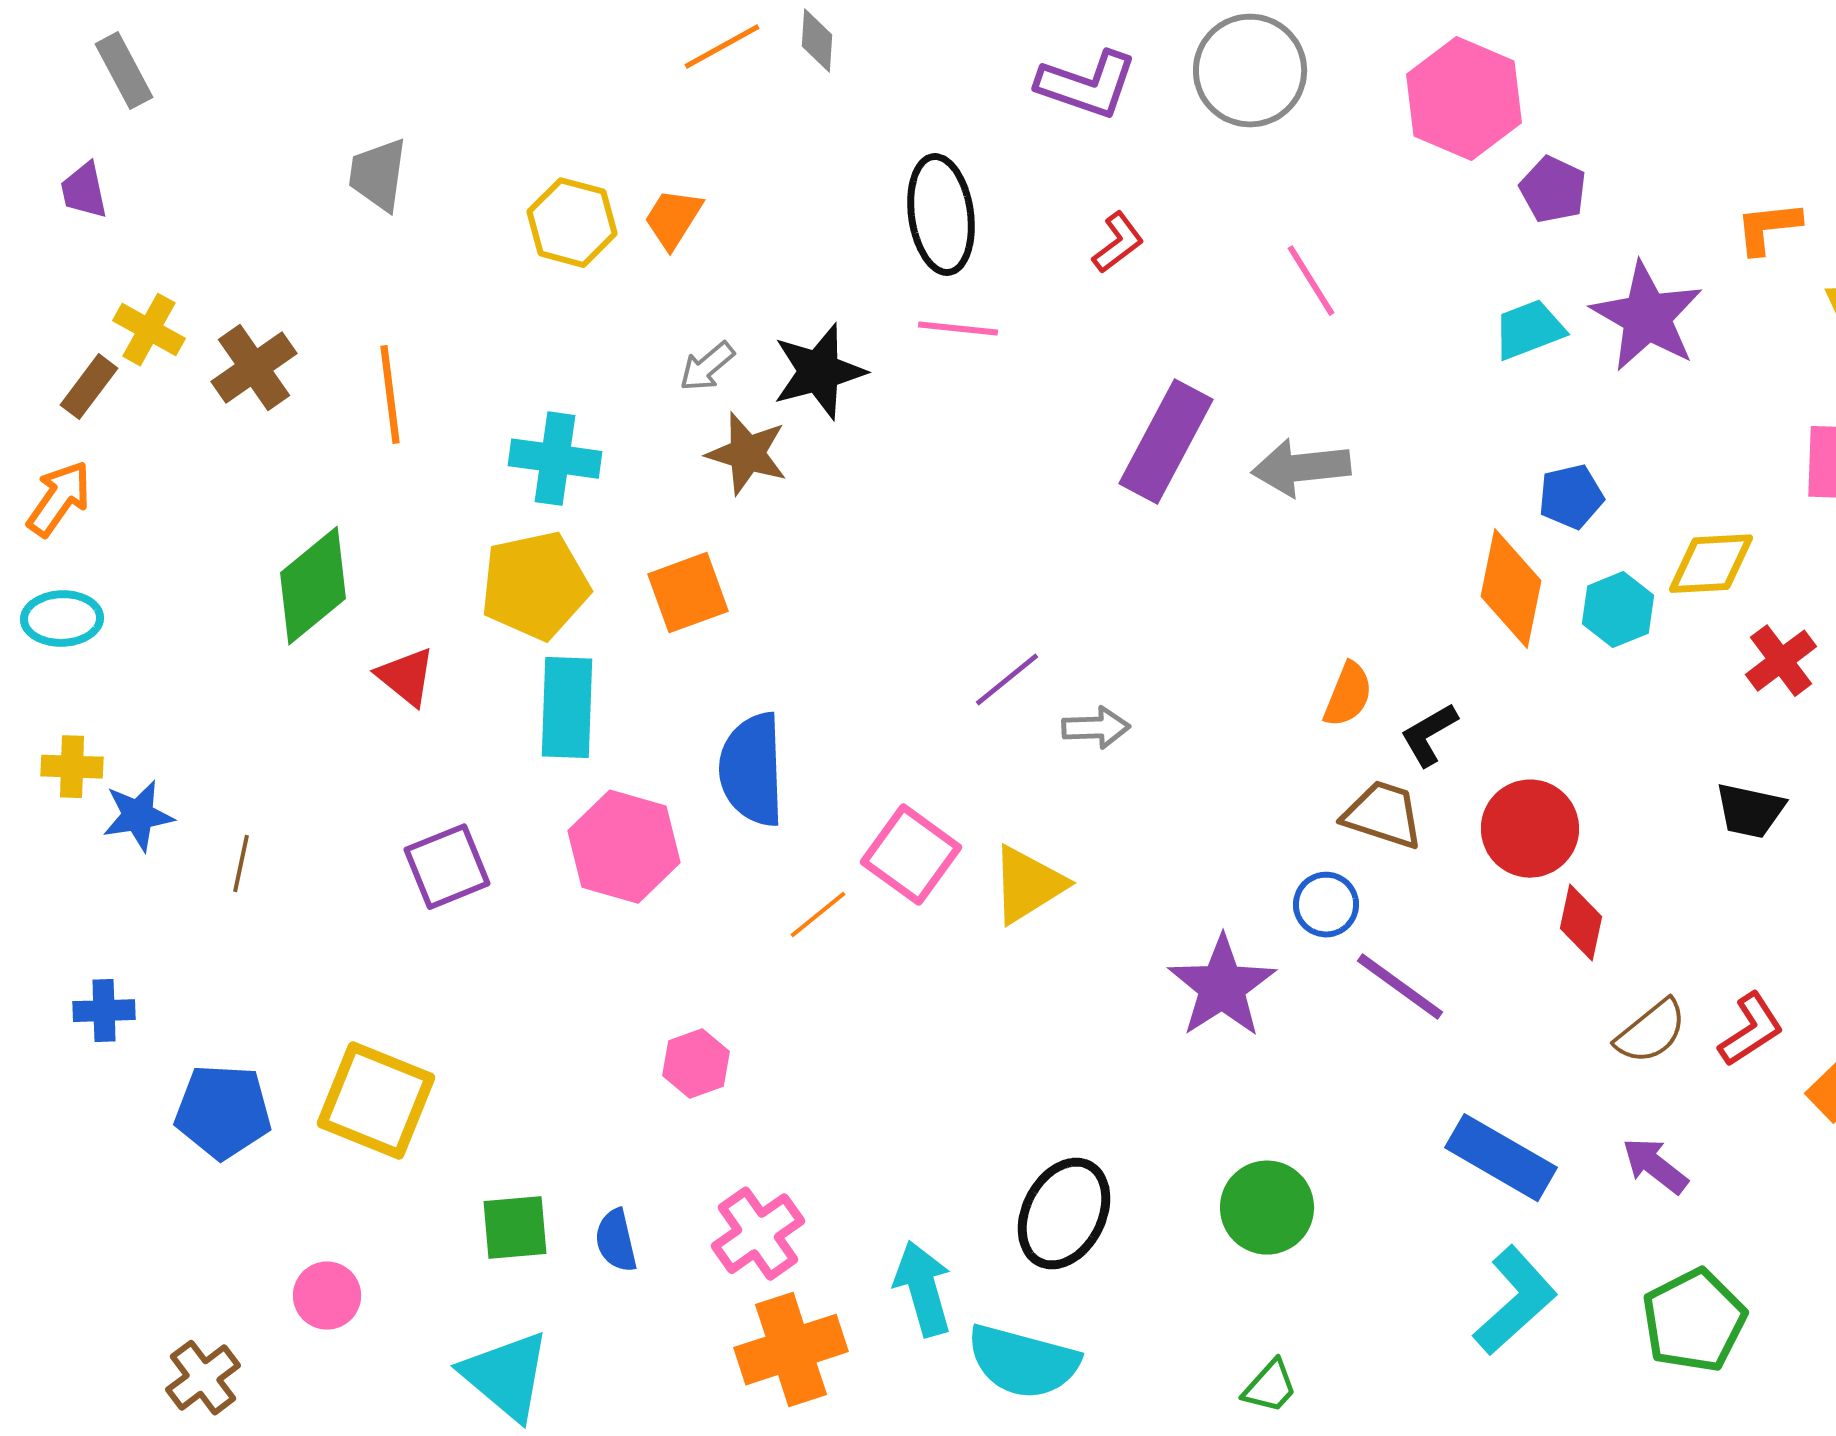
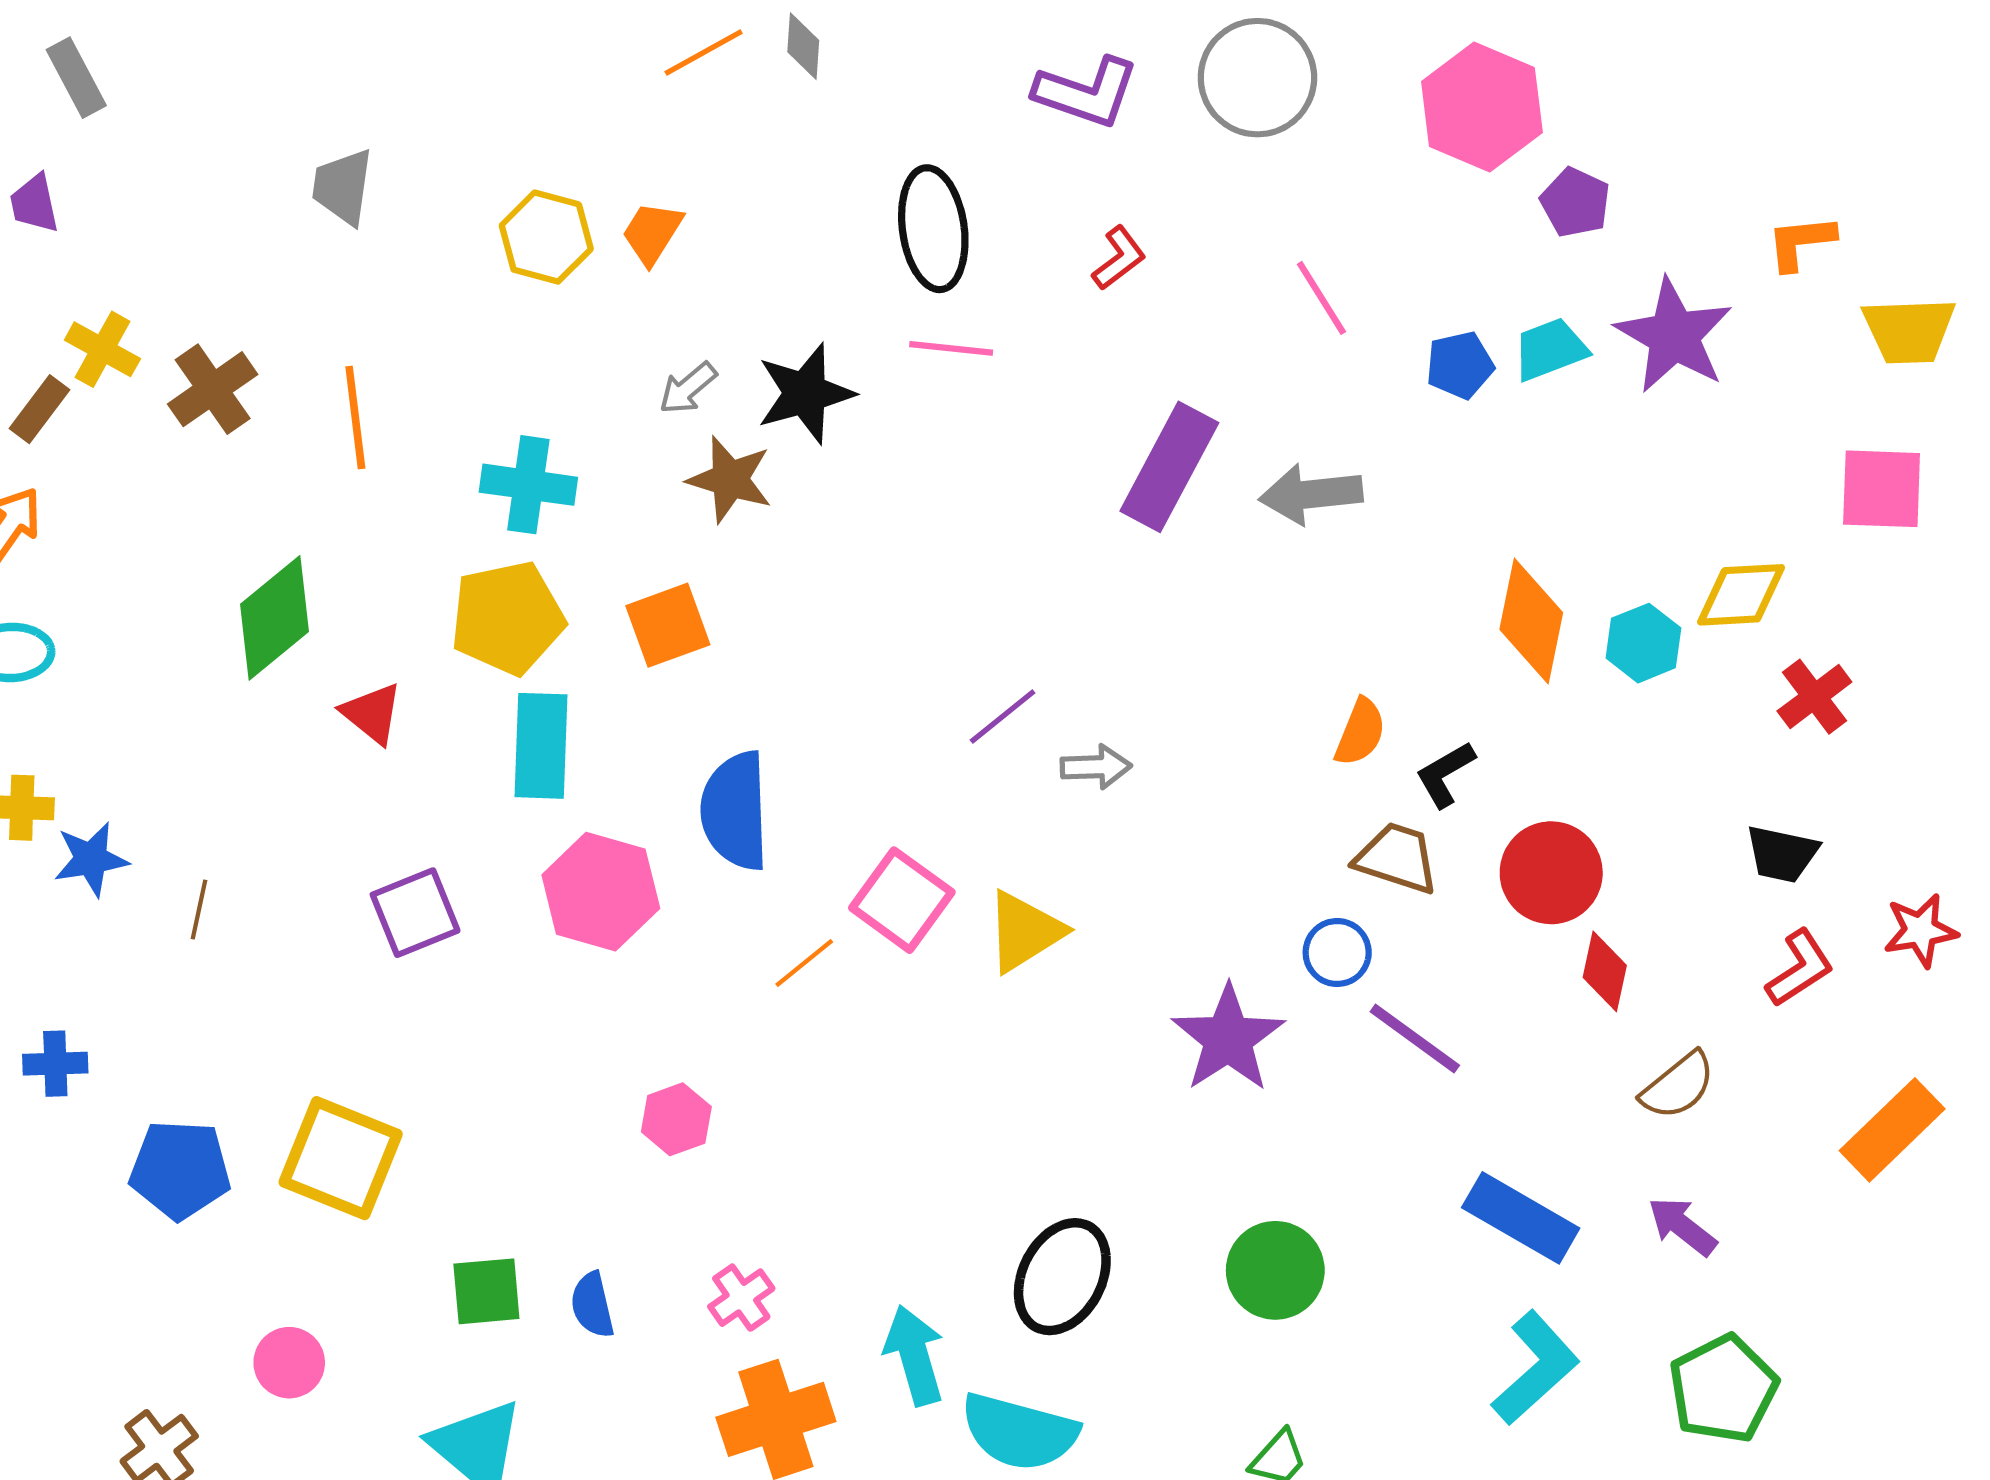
blue pentagon: (1571, 497) -> (1460, 365), moved
red L-shape: (1751, 1030) -> (1800, 968), moved
pink cross: (758, 1234) -> (741, 1298), size x0.7

